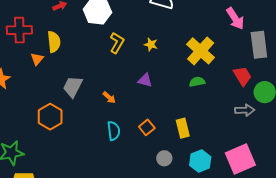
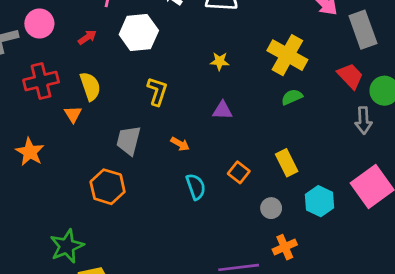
yellow L-shape: (117, 43) -> (157, 91), moved
gray arrow: (245, 110) -> (363, 120), turned 102

